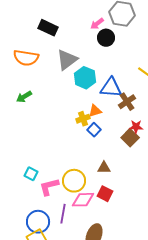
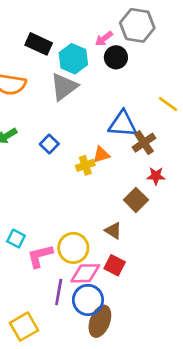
cyan hexagon: (85, 78) -> (73, 59), moved
blue square: (94, 130) -> (49, 144), moved
brown square: (130, 138) -> (136, 200), moved
brown triangle: (104, 168) -> (113, 231), turned 32
blue circle: (38, 222) -> (88, 300), moved

